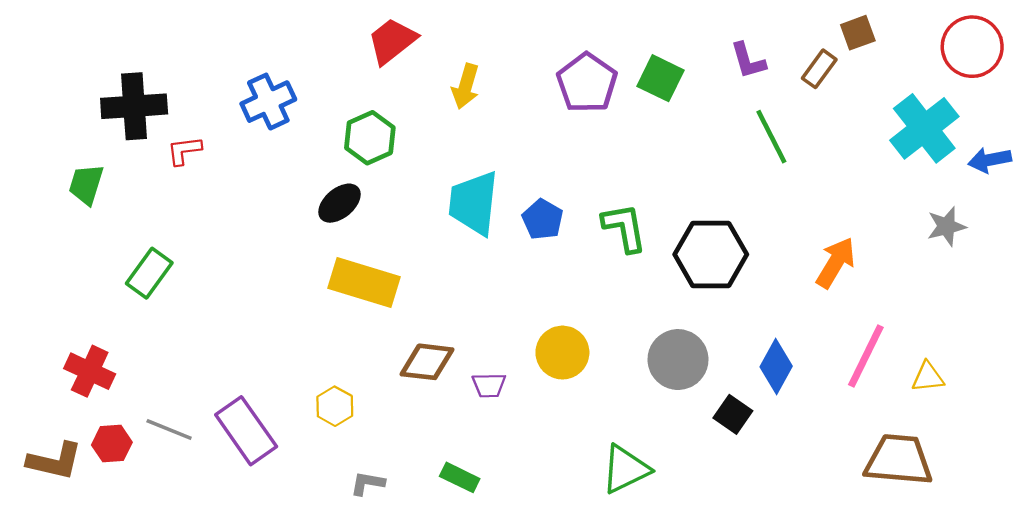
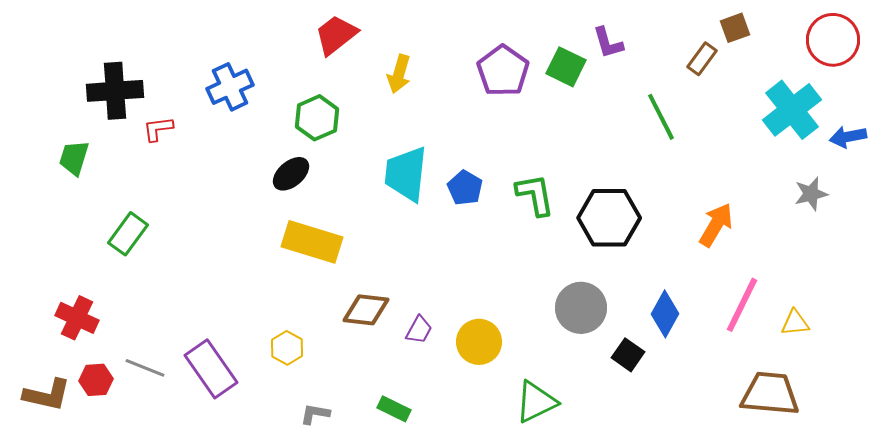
purple L-shape: (748, 61) -> (608, 43), moved
yellow circle: (562, 353) -> (479, 342), moved
purple trapezoid: (489, 385) -> (419, 330), turned -60

